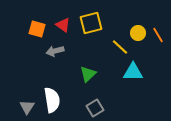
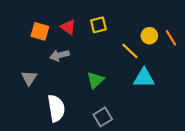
yellow square: (91, 23) -> (98, 25), size x0.7
gray triangle: (27, 107) -> (29, 78), moved

